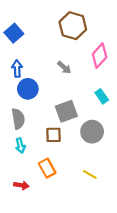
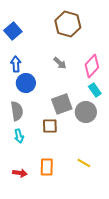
pink diamond: (100, 56) -> (92, 66), moved
gray circle: (92, 132) -> (86, 112), moved
orange rectangle: (47, 168) -> (47, 167), moved, turned 30

